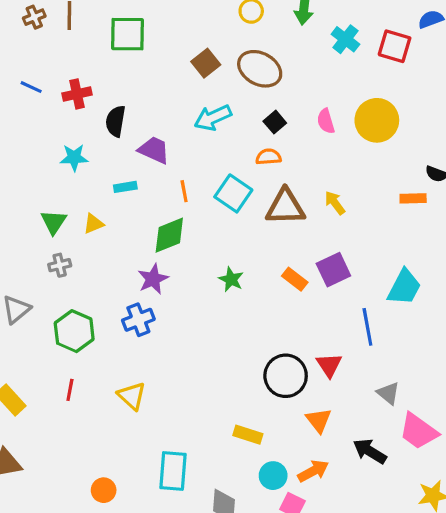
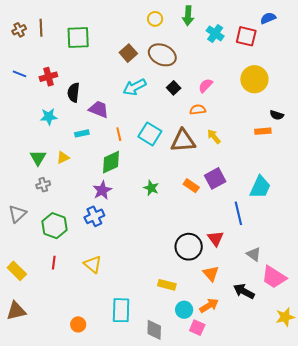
yellow circle: (377, 120) -> (254, 79), moved
pink semicircle: (326, 121) -> (206, 86), turned 63
orange semicircle: (268, 157) -> (198, 110), moved

